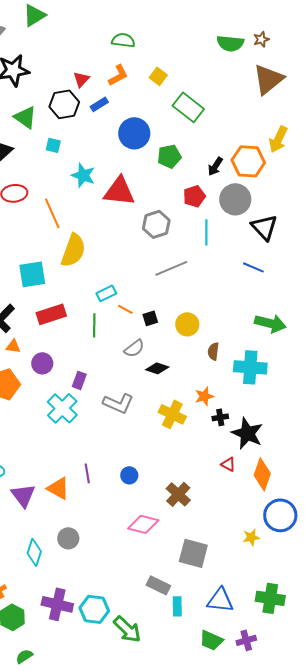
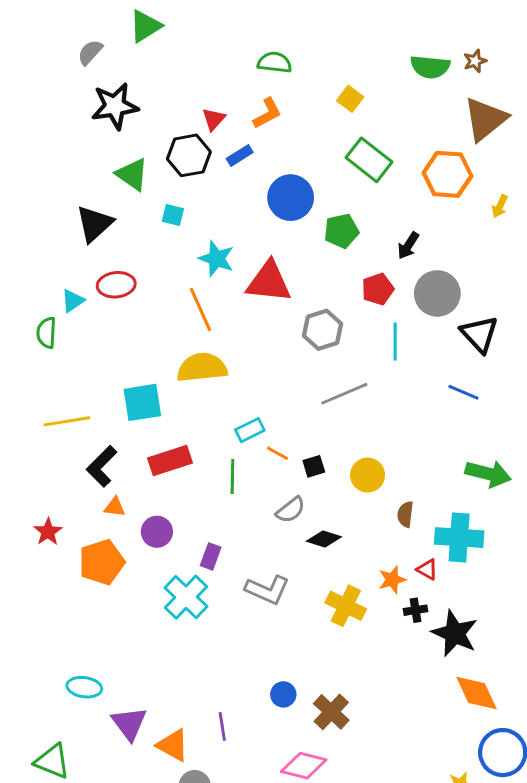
yellow square: (158, 76) -> (350, 99), moved
yellow arrow: (278, 139) -> (500, 206), size x0.6
orange hexagon: (248, 161) -> (447, 174), moved
orange line: (52, 213) -> (200, 309), moved
yellow semicircle: (73, 250) -> (202, 368), turned -116
red triangle: (228, 464) -> (427, 569), moved
purple line: (87, 473) -> (222, 726), moved
orange diamond: (262, 474) -> (477, 693), turned -44
orange triangle: (58, 488) -> (173, 745), moved
brown cross: (178, 494) -> (331, 712), moved

